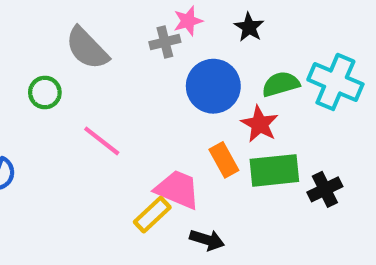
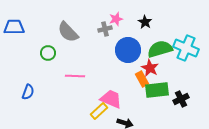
green semicircle: (281, 84) -> (160, 49), size x1.4
pink line: (102, 141) -> (75, 76), turned -36
orange rectangle: (224, 160) -> (142, 79), moved

